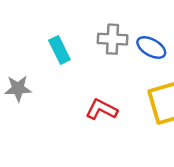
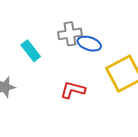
blue ellipse: (151, 47) -> (89, 44), moved

